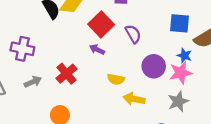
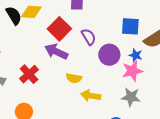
purple arrow: (97, 49) -> (56, 52), size x1.6
purple circle: (154, 66) -> (109, 55), moved
gray star: (178, 101) -> (131, 97), turned 30

